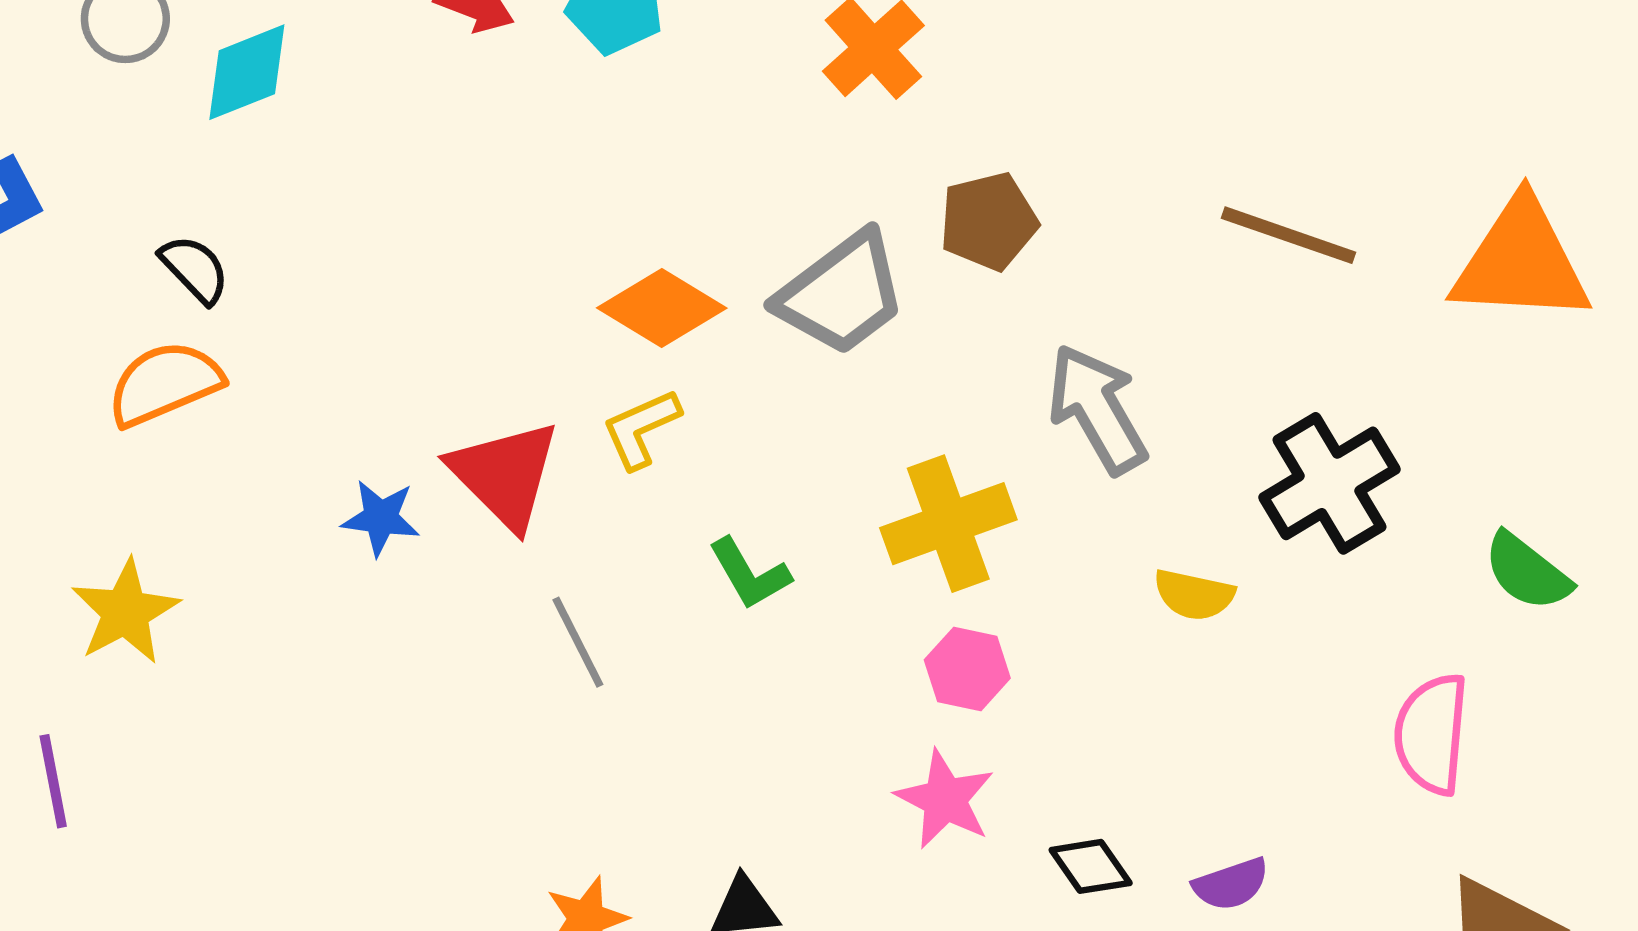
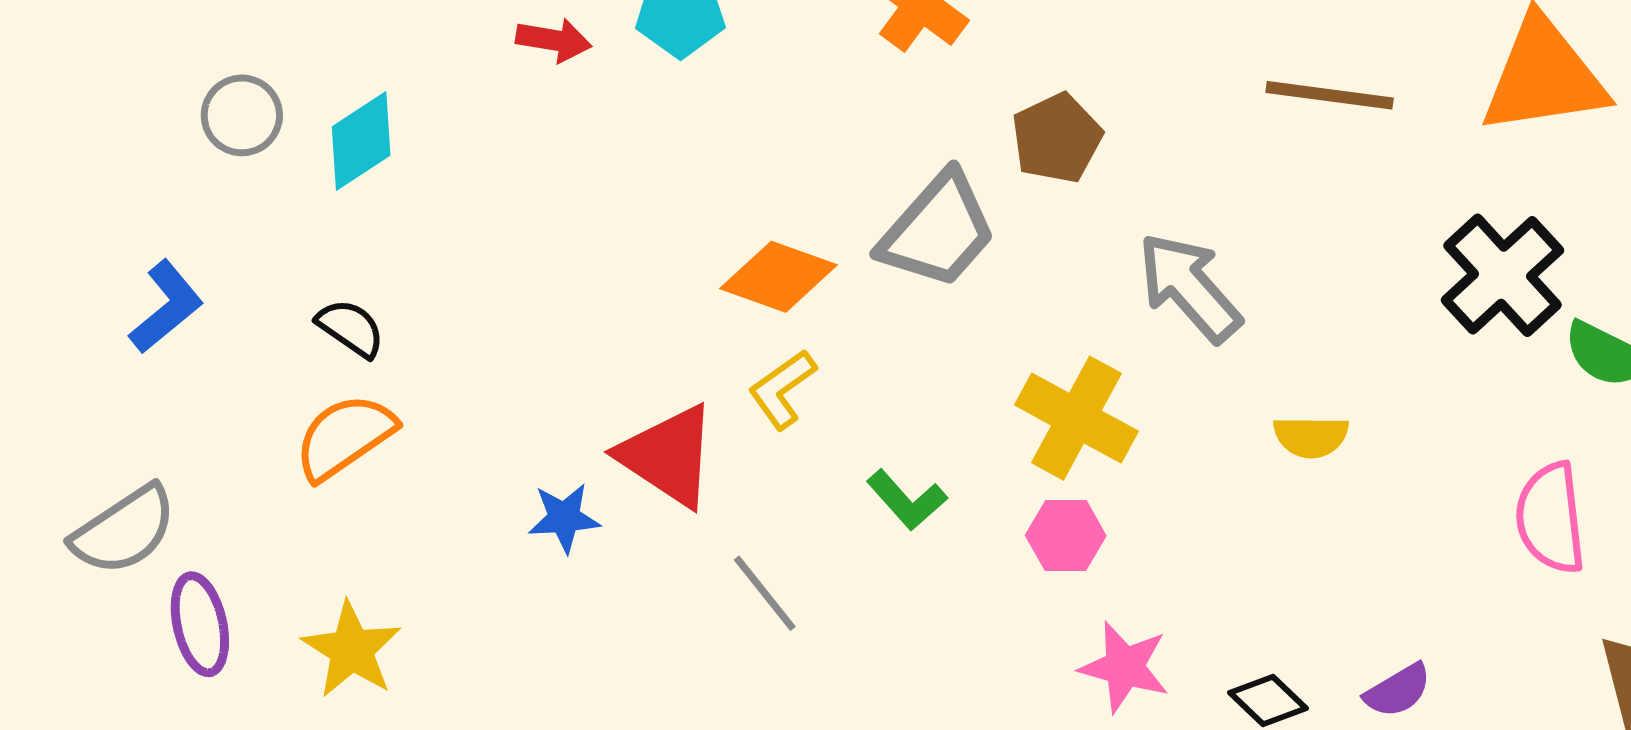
black cross: (1330, 483) -> (1502, 275), moved
yellow cross: (948, 524) -> (1076, 418), turned -30
pink hexagon: (967, 669) -> (1066, 535), moved

